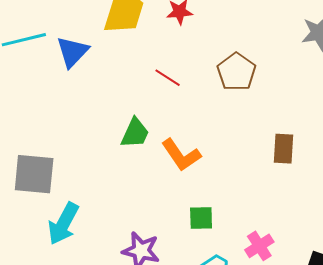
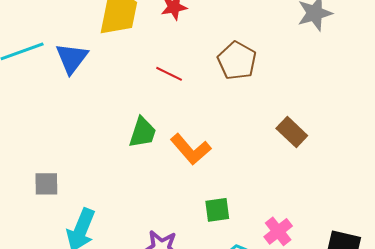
brown rectangle: (284, 149) -> (292, 132), turned -44
gray square: (34, 174) -> (46, 184), size x0.6

